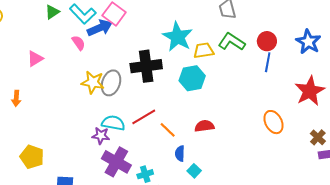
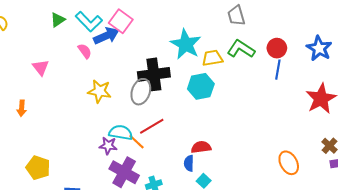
pink triangle: (35, 59) -> (41, 67), turned -36
gray ellipse: (111, 83) -> (141, 92), moved
orange ellipse: (274, 122) -> (289, 163), moved
red semicircle: (204, 126) -> (201, 147), moved
orange line: (168, 130) -> (136, 142), moved

